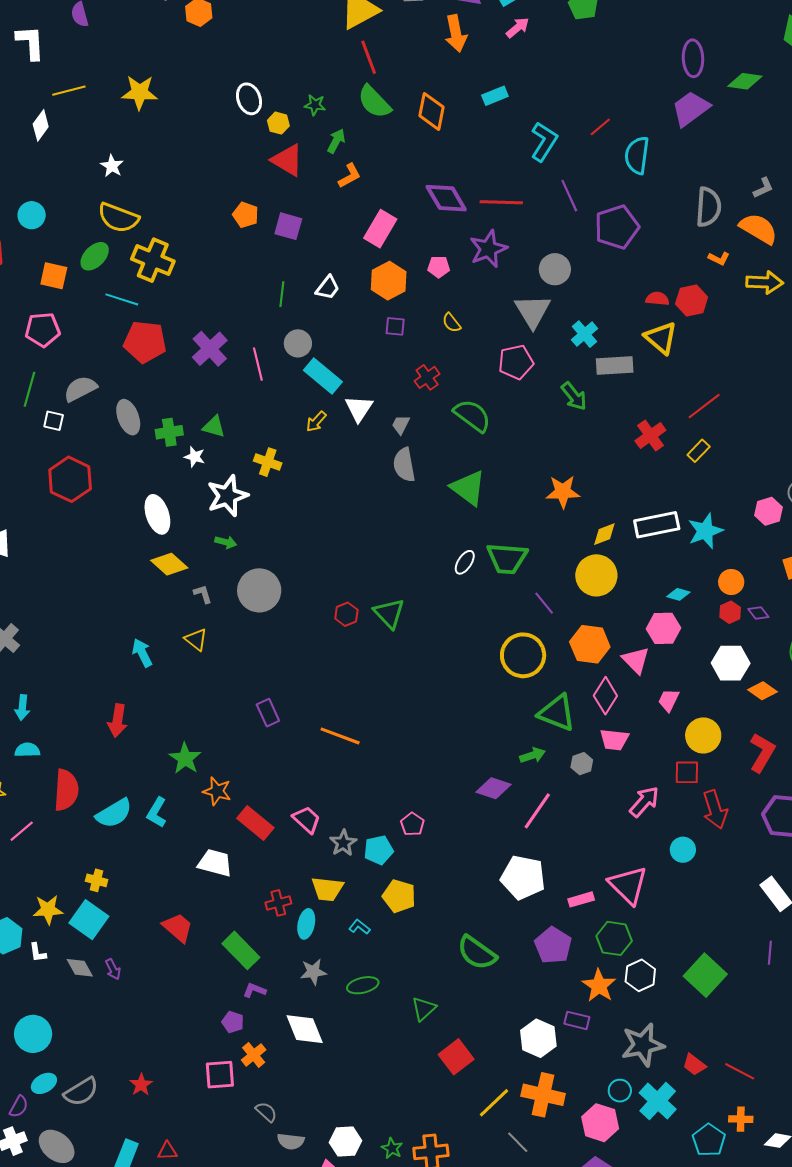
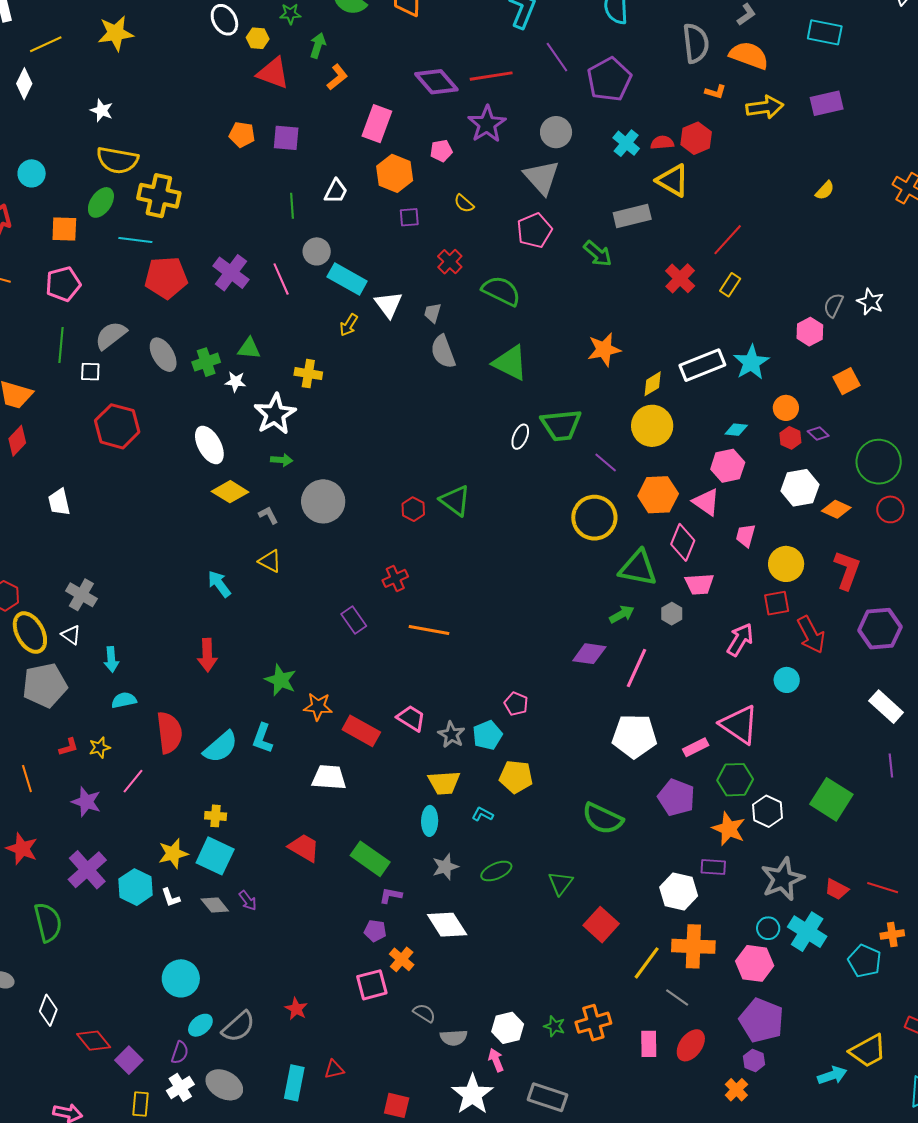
cyan cross: (584, 334) -> (626, 143), moved
red cross: (278, 903) -> (395, 578), moved

